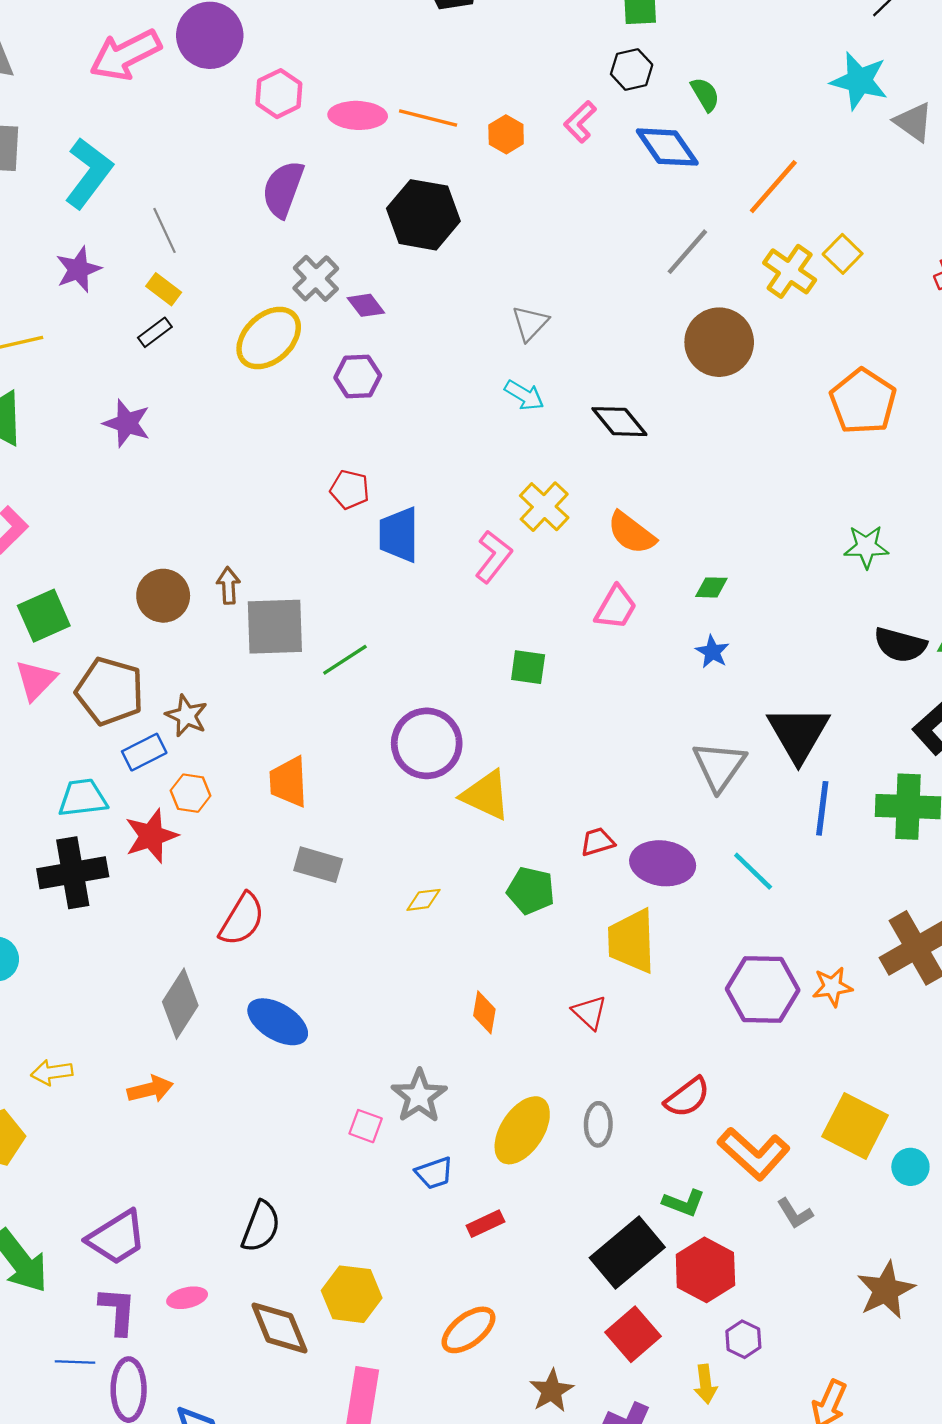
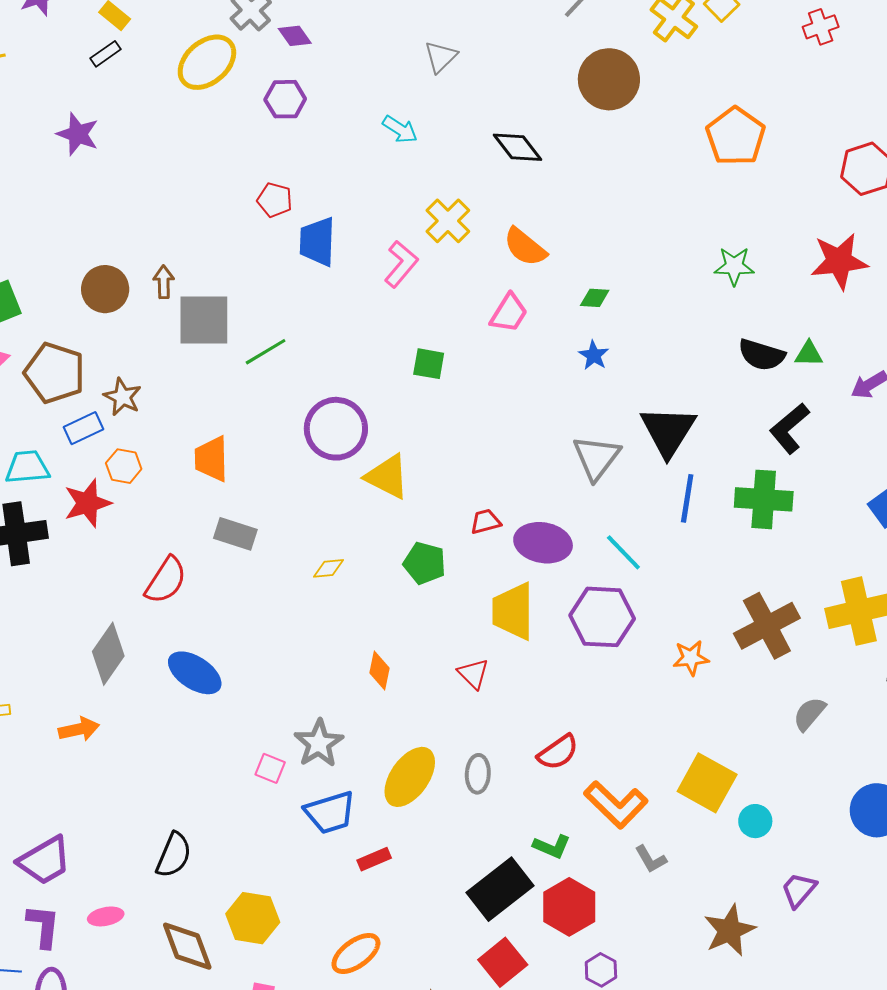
cyan arrow: (524, 395) -> (400, 129), moved
purple hexagon: (763, 990) -> (602, 617), moved
blue trapezoid: (434, 1173) -> (330, 812), size x1.5

